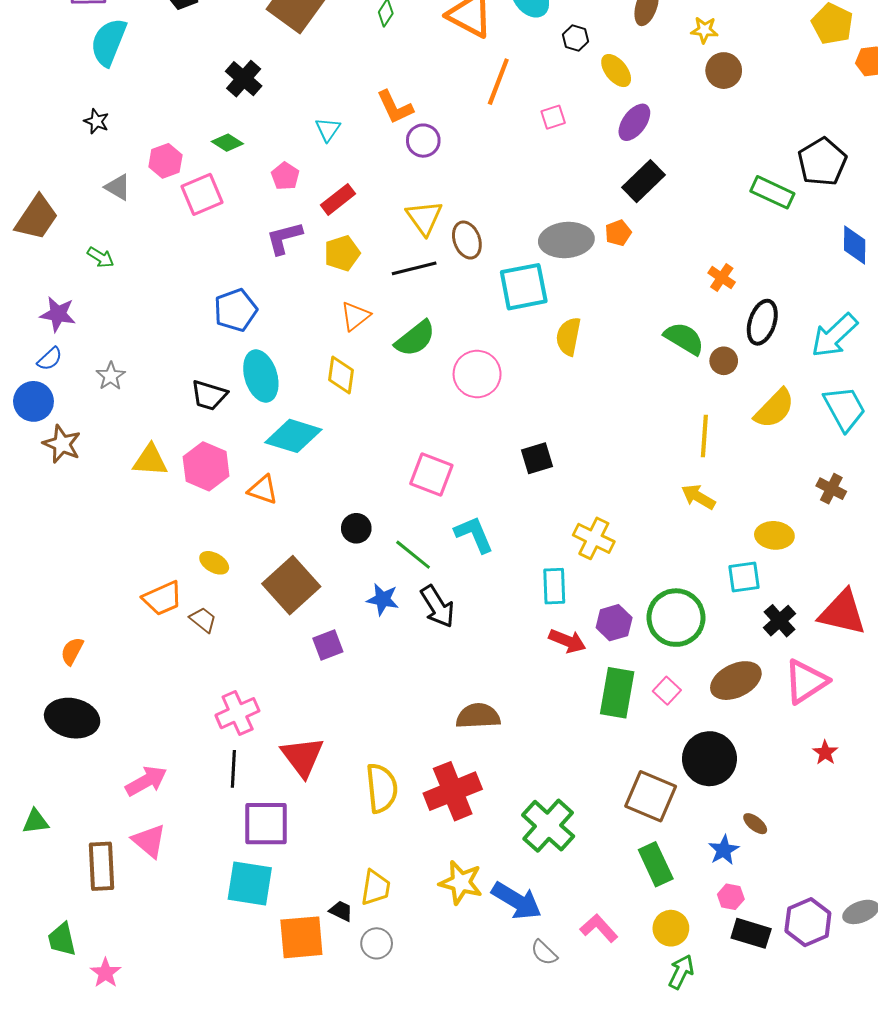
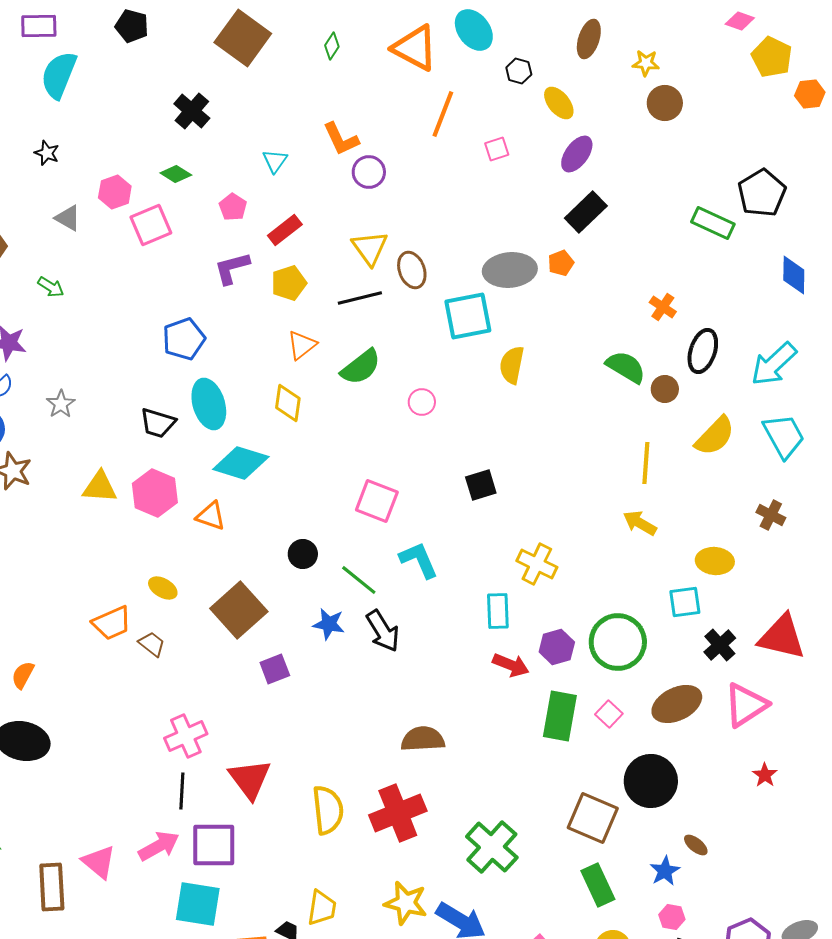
pink circle: (477, 374) -> (422, 402), size x0.6
pink arrow: (146, 781) -> (159, 846), moved

